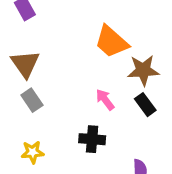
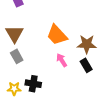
orange trapezoid: (111, 42) -> (57, 35), moved
black cross: (92, 139) -> (33, 84), moved

